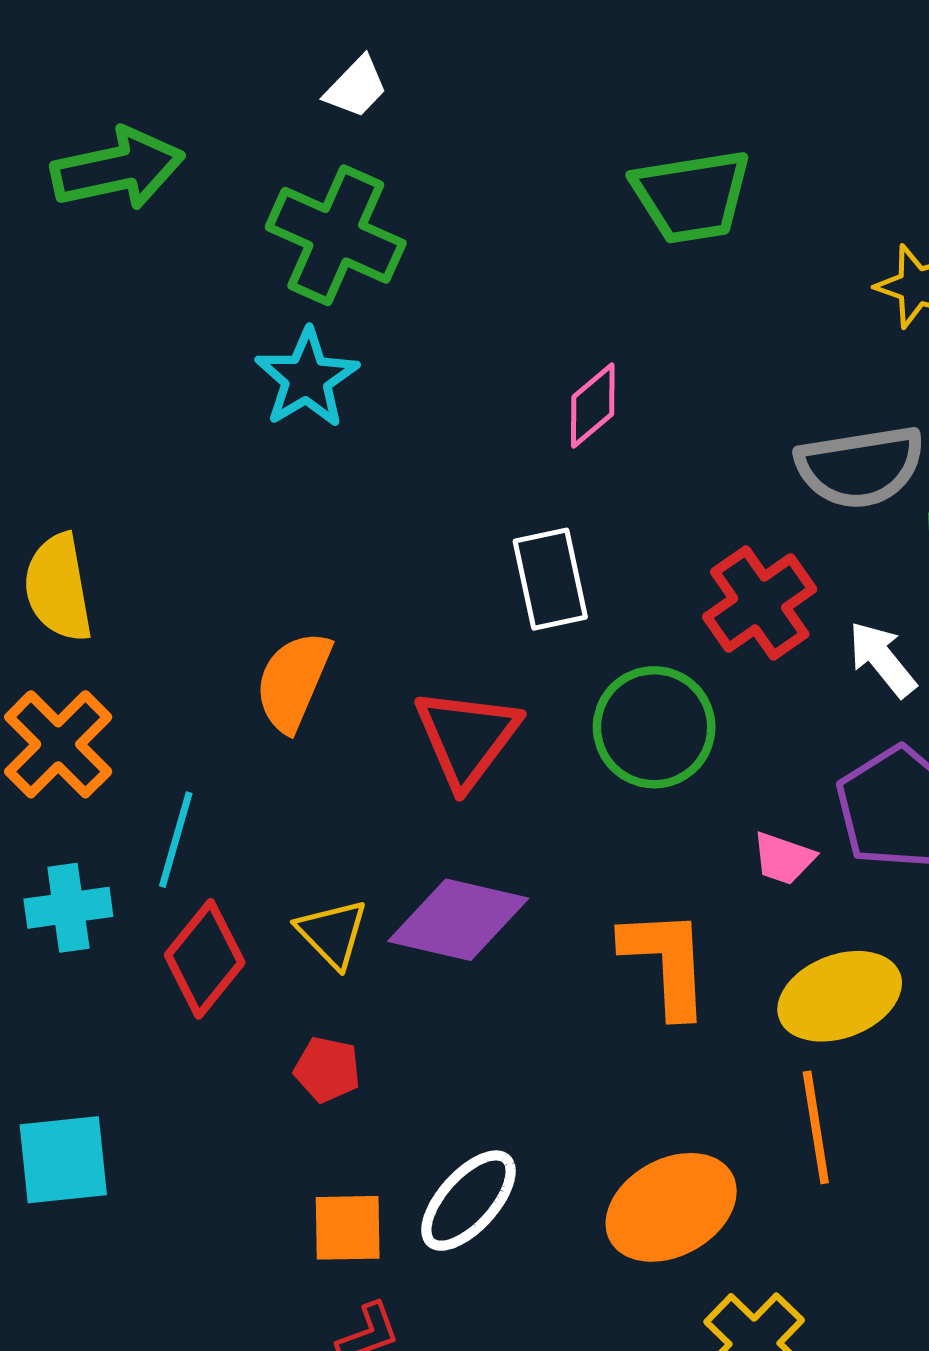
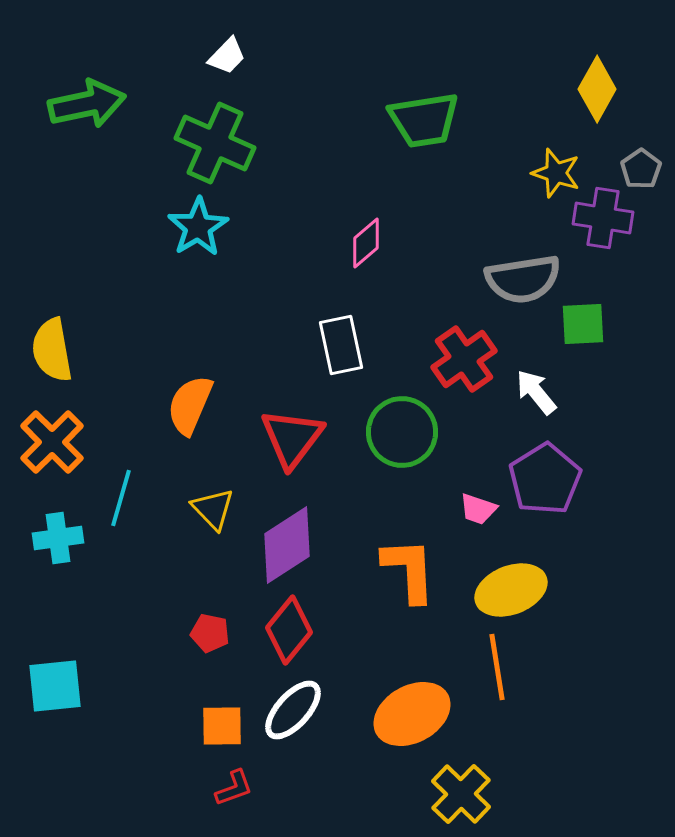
purple diamond: (458, 920) -> (287, 545), turned -46
yellow triangle: (332, 933) -> (213, 509), moved
red diamond: (205, 959) -> (289, 630), moved

